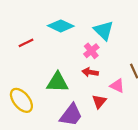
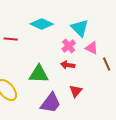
red line: (26, 43) -> (11, 39), turned 32
pink triangle: (117, 86) -> (92, 48), moved

